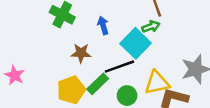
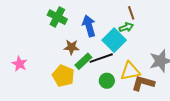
blue arrow: (103, 25) -> (89, 26), size x1.5
green rectangle: (98, 84) -> (83, 61), moved
yellow pentagon: (71, 90) -> (63, 76), turned -30

